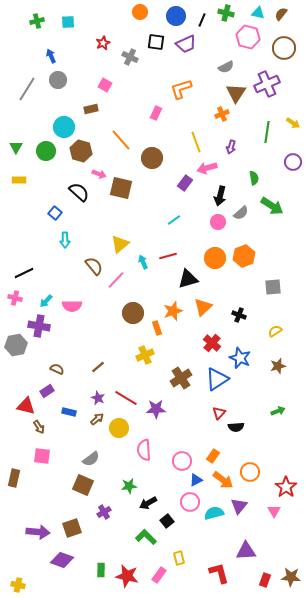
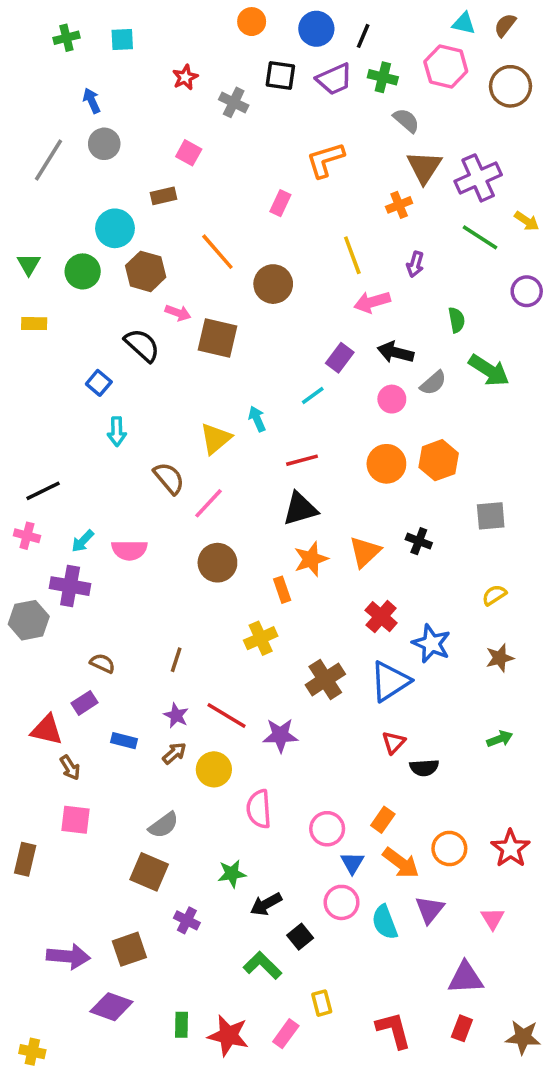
green cross: (226, 13) -> (383, 77), moved
gray semicircle: (226, 67) -> (406, 120), turned -112
purple cross: (267, 84) -> (478, 178), moved
green line: (267, 132) -> (480, 237), turned -65
purple rectangle: (185, 183) -> (340, 358), moved
black arrow: (220, 196) -> (395, 352), turned 90
cyan arrow: (143, 262) -> (257, 419), moved
black triangle: (188, 279) -> (300, 509), moved
brown circle: (133, 313) -> (217, 563), moved
black cross: (239, 315) -> (419, 541), moved
brown line: (98, 367) -> (176, 660), turned -32
blue triangle: (196, 480) -> (352, 863), turned -32
red star: (286, 487) -> (510, 849), moved
purple cross: (104, 512) -> (187, 920), turned -32
cyan semicircle: (214, 513) -> (385, 922), turned -96
purple triangle: (246, 551) -> (466, 978), moved
red rectangle: (265, 580) -> (462, 1028), moved

